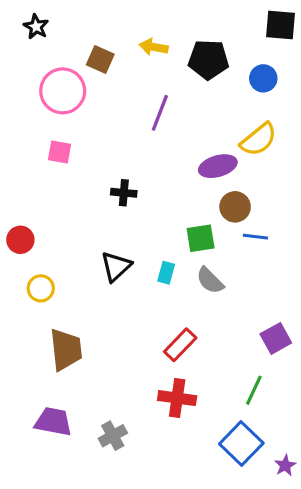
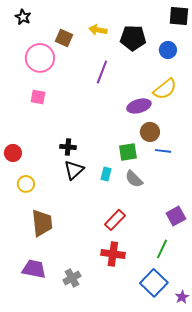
black cross: (124, 193) -> (68, 147), moved

